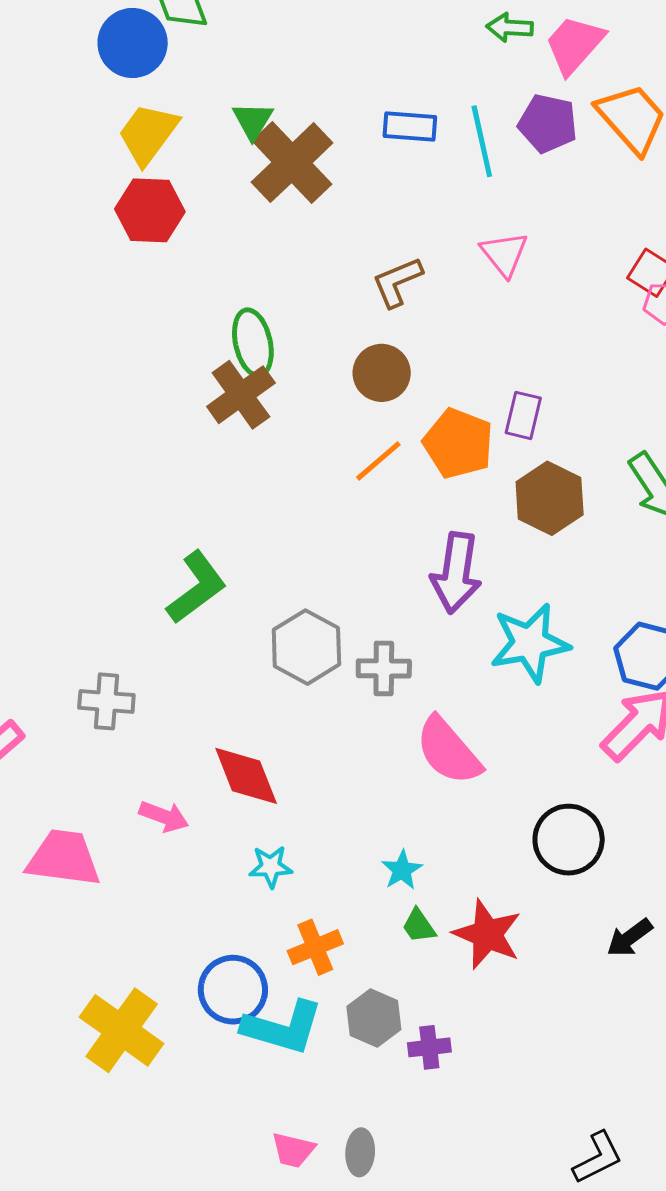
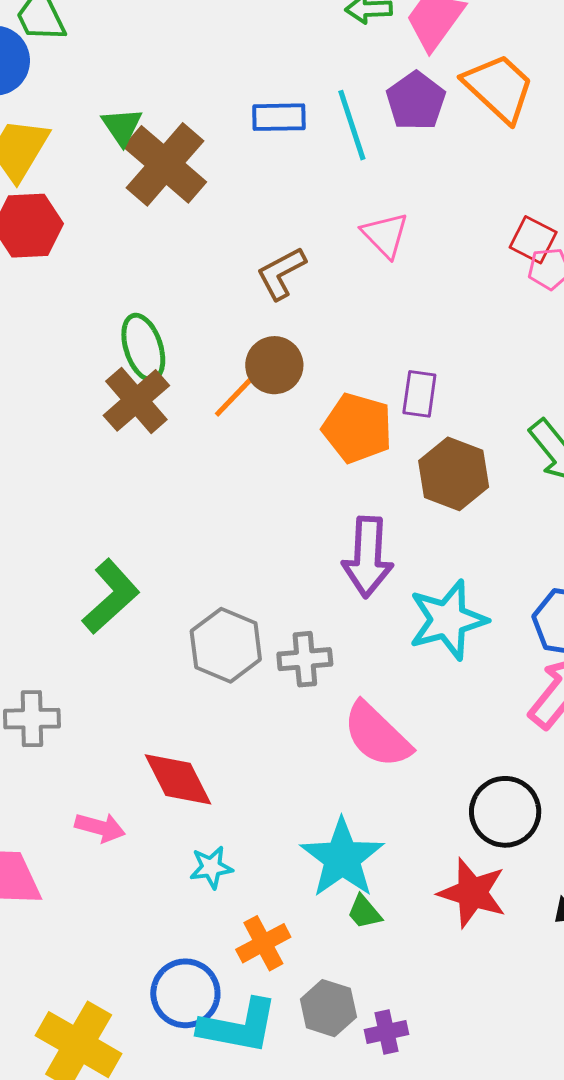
purple pentagon: (548, 123) -> (416, 101), turned 30
orange line: (378, 461) -> (235, 395), moved
cyan star: (402, 870) -> (342, 858), size x2.0
red star: (487, 934) -> (472, 893), moved

